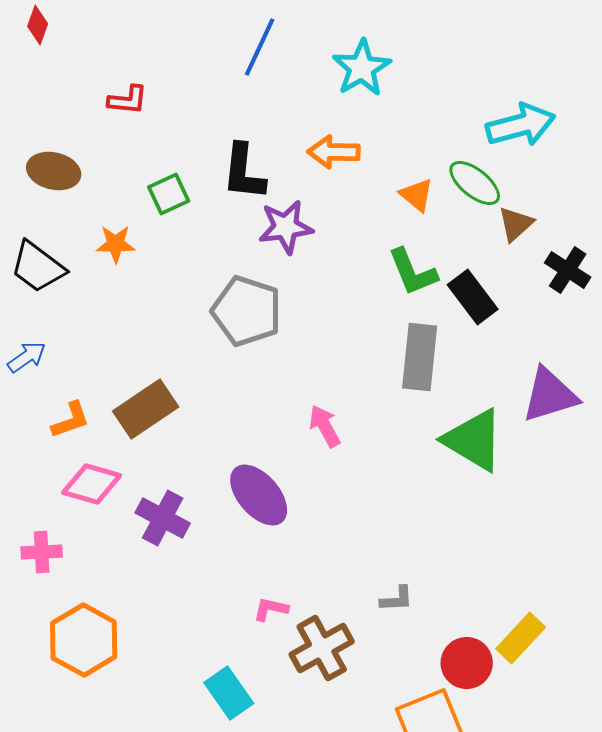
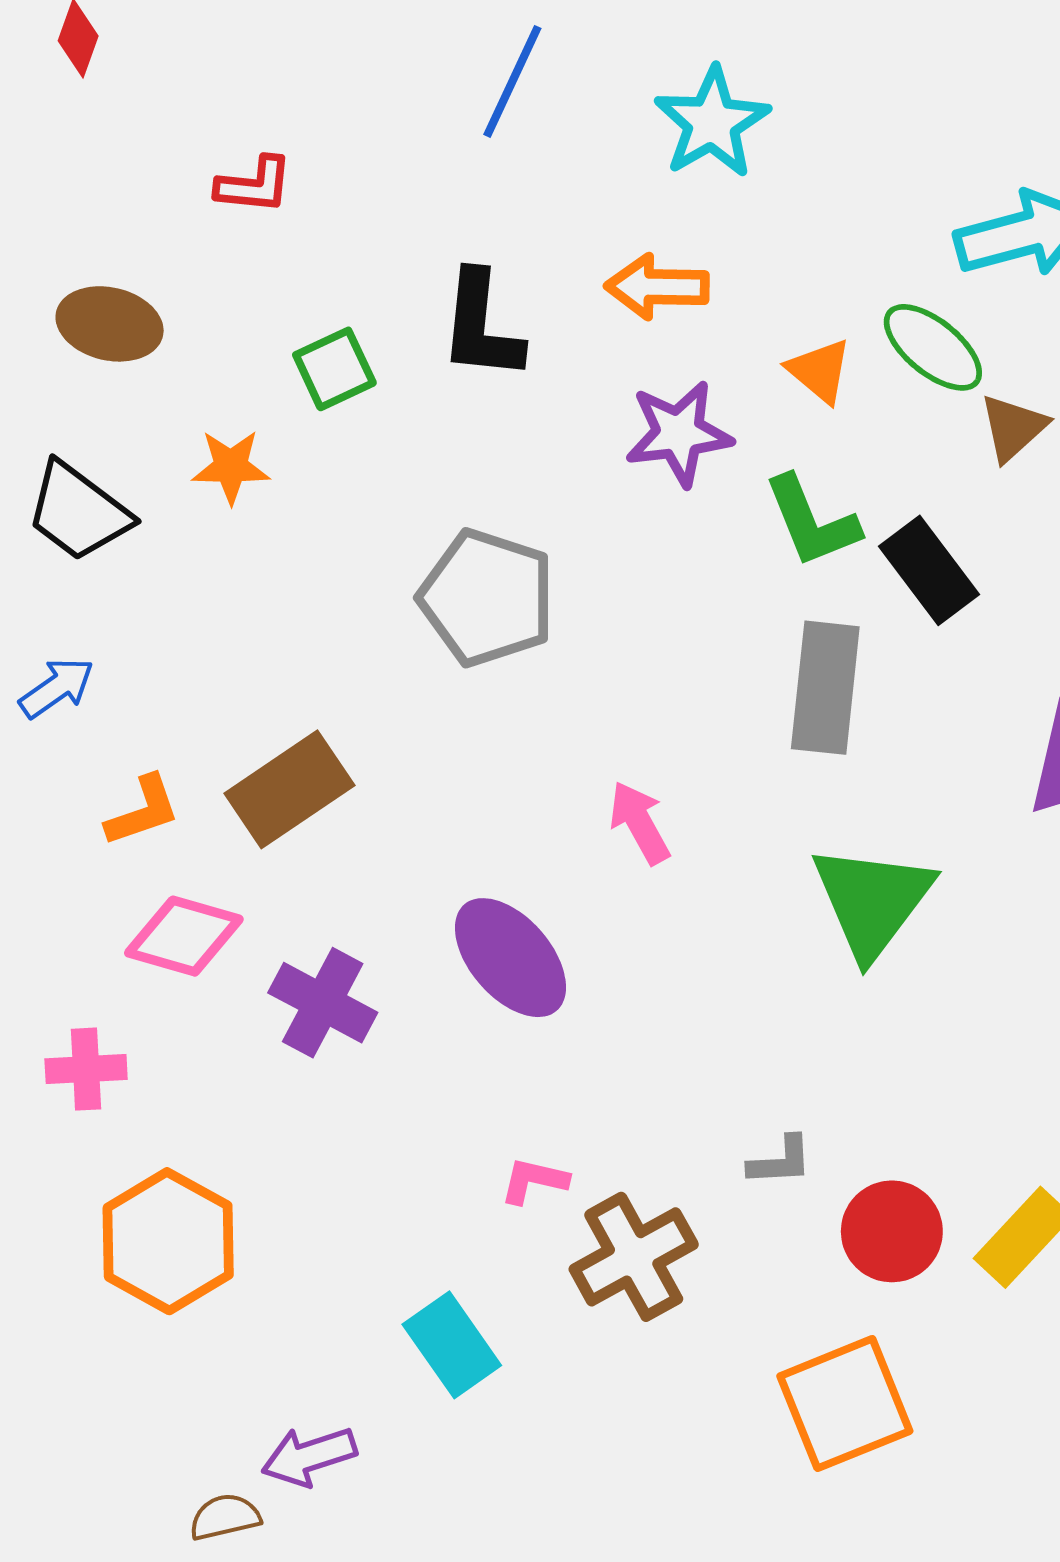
purple star: (286, 227) -> (679, 433), moved
green triangle: (474, 440) -> (872, 901), moved, turned 36
red circle: (467, 663) -> (892, 1231), moved

